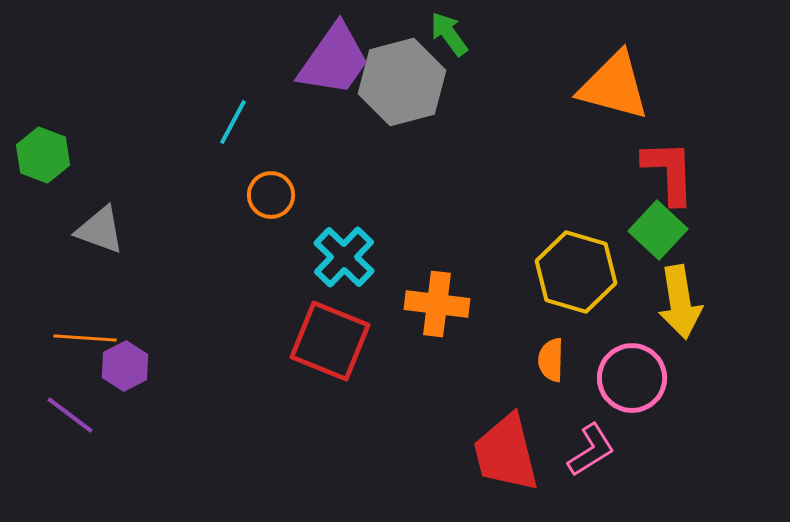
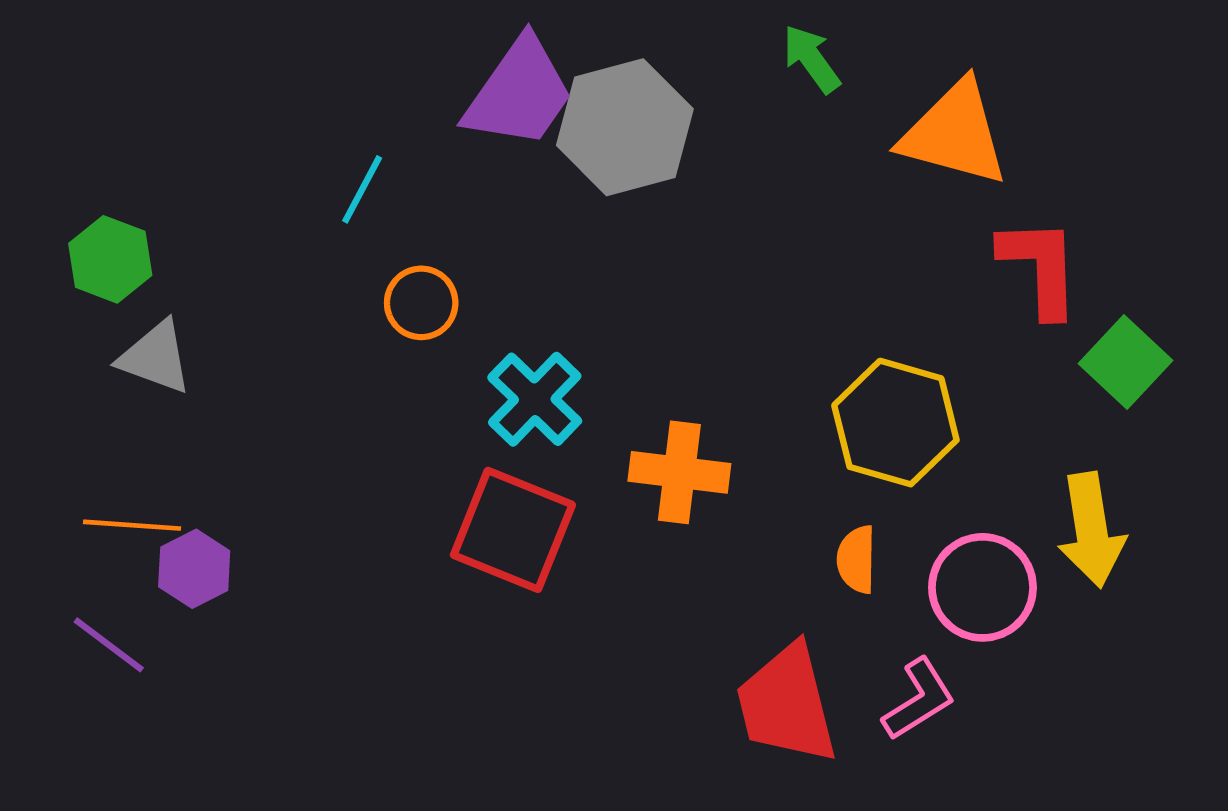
green arrow: (449, 34) -> (811, 59), moved
green hexagon: (43, 155) -> (110, 259), moved
green square: (658, 230) -> (1126, 362), moved
yellow arrow: (680, 302) -> (1091, 530), moved

